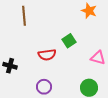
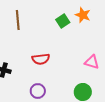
green square: (69, 41) -> (63, 21), moved

